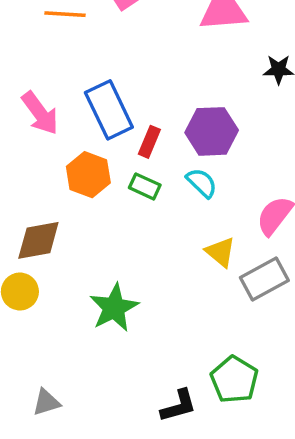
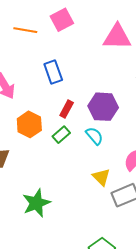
blue rectangle: (109, 110) -> (53, 72), moved, size x0.7
green rectangle: (145, 186) -> (61, 135), turned -72

